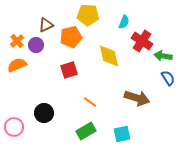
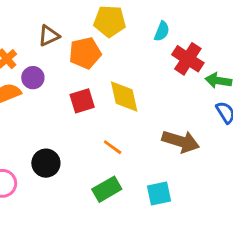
purple circle: (36, 45) -> (33, 78), moved
yellow diamond: (109, 56) -> (124, 96), moved

